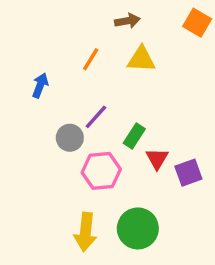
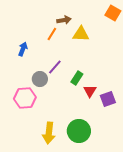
brown arrow: (127, 21) -> (64, 20), moved
pink hexagon: (101, 171) -> (25, 98), moved

